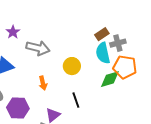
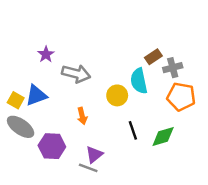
cyan semicircle: (103, 53) -> (139, 81), moved
green diamond: (110, 79) -> (163, 136), moved
black line: (76, 100) -> (133, 130), moved

